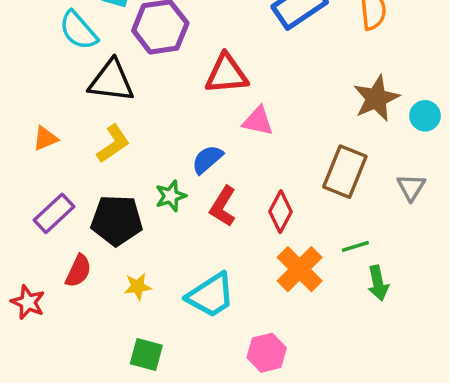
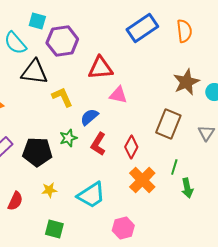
yellow L-shape: (113, 144) -> (62, 97), moved, turned -80
green line: (355, 246) -> (174, 167), turned -56
red semicircle: (78, 271) -> (15, 201), moved

